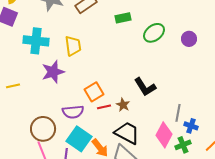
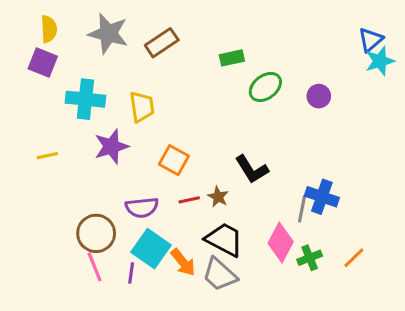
green rectangle: (123, 18) -> (232, 58), moved
yellow line: (13, 86) -> (47, 156), moved
orange square: (94, 92) -> (174, 160), moved, turned -30
blue cross: (191, 126) -> (322, 197), moved, size x1.5

